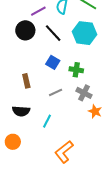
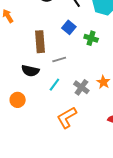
brown rectangle: (26, 81) -> (40, 42), size x1.5
gray line: (56, 92) -> (59, 60), moved
gray cross: (84, 93) -> (81, 87), moved

